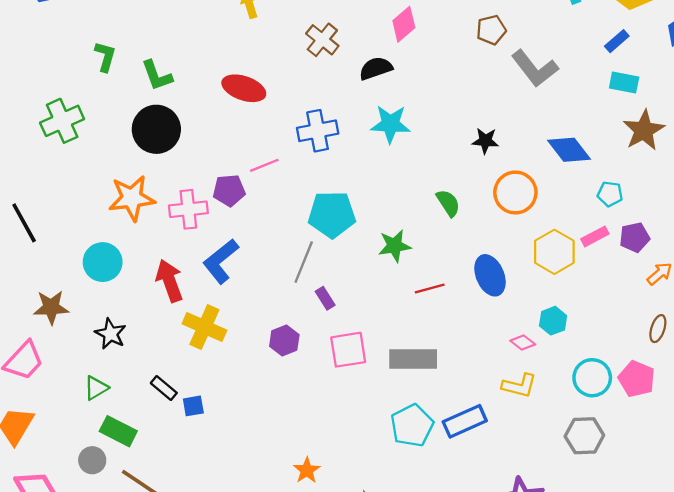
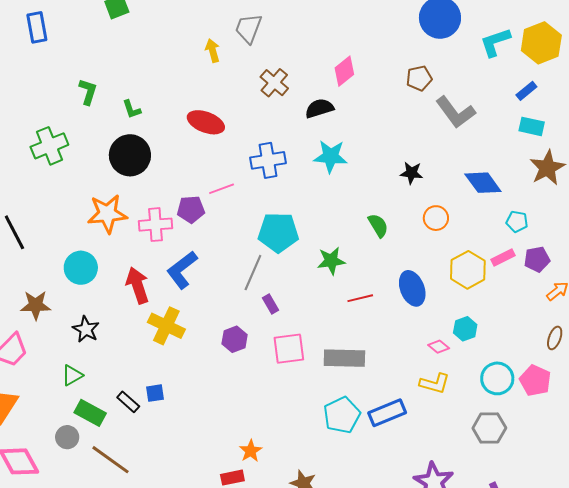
green L-shape: (157, 76) -> (132, 109), size x0.7
orange circle: (515, 193) -> (436, 218), size x0.7
black rectangle: (164, 388) -> (128, 402), moved

